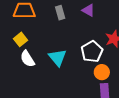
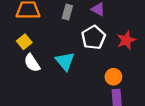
gray rectangle: (60, 13) -> (67, 12), turned 32
white pentagon: (92, 52) -> (93, 37), moved

